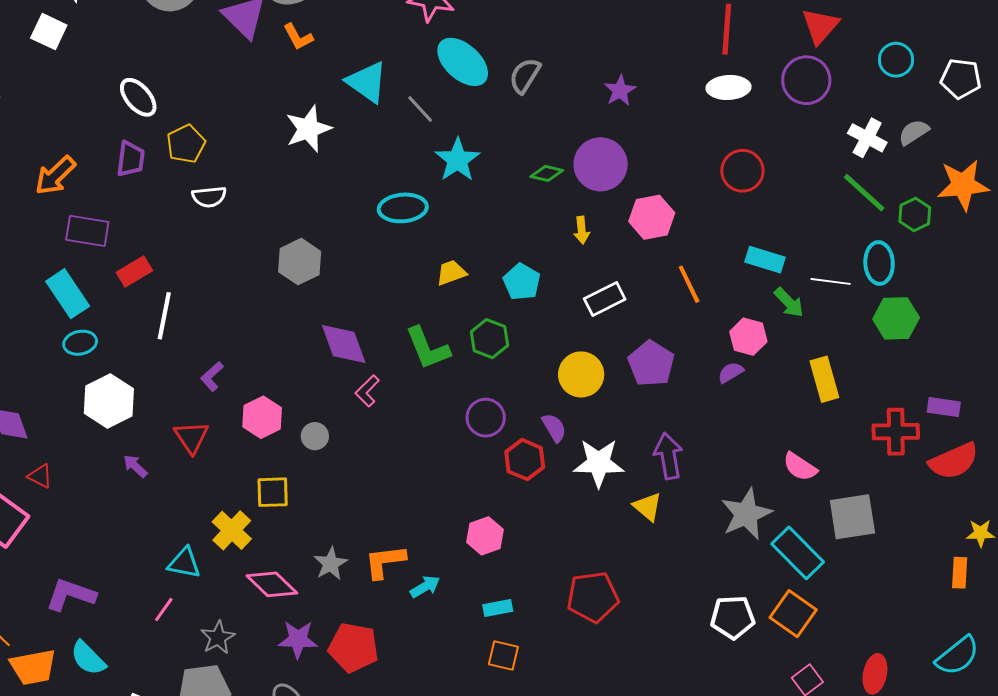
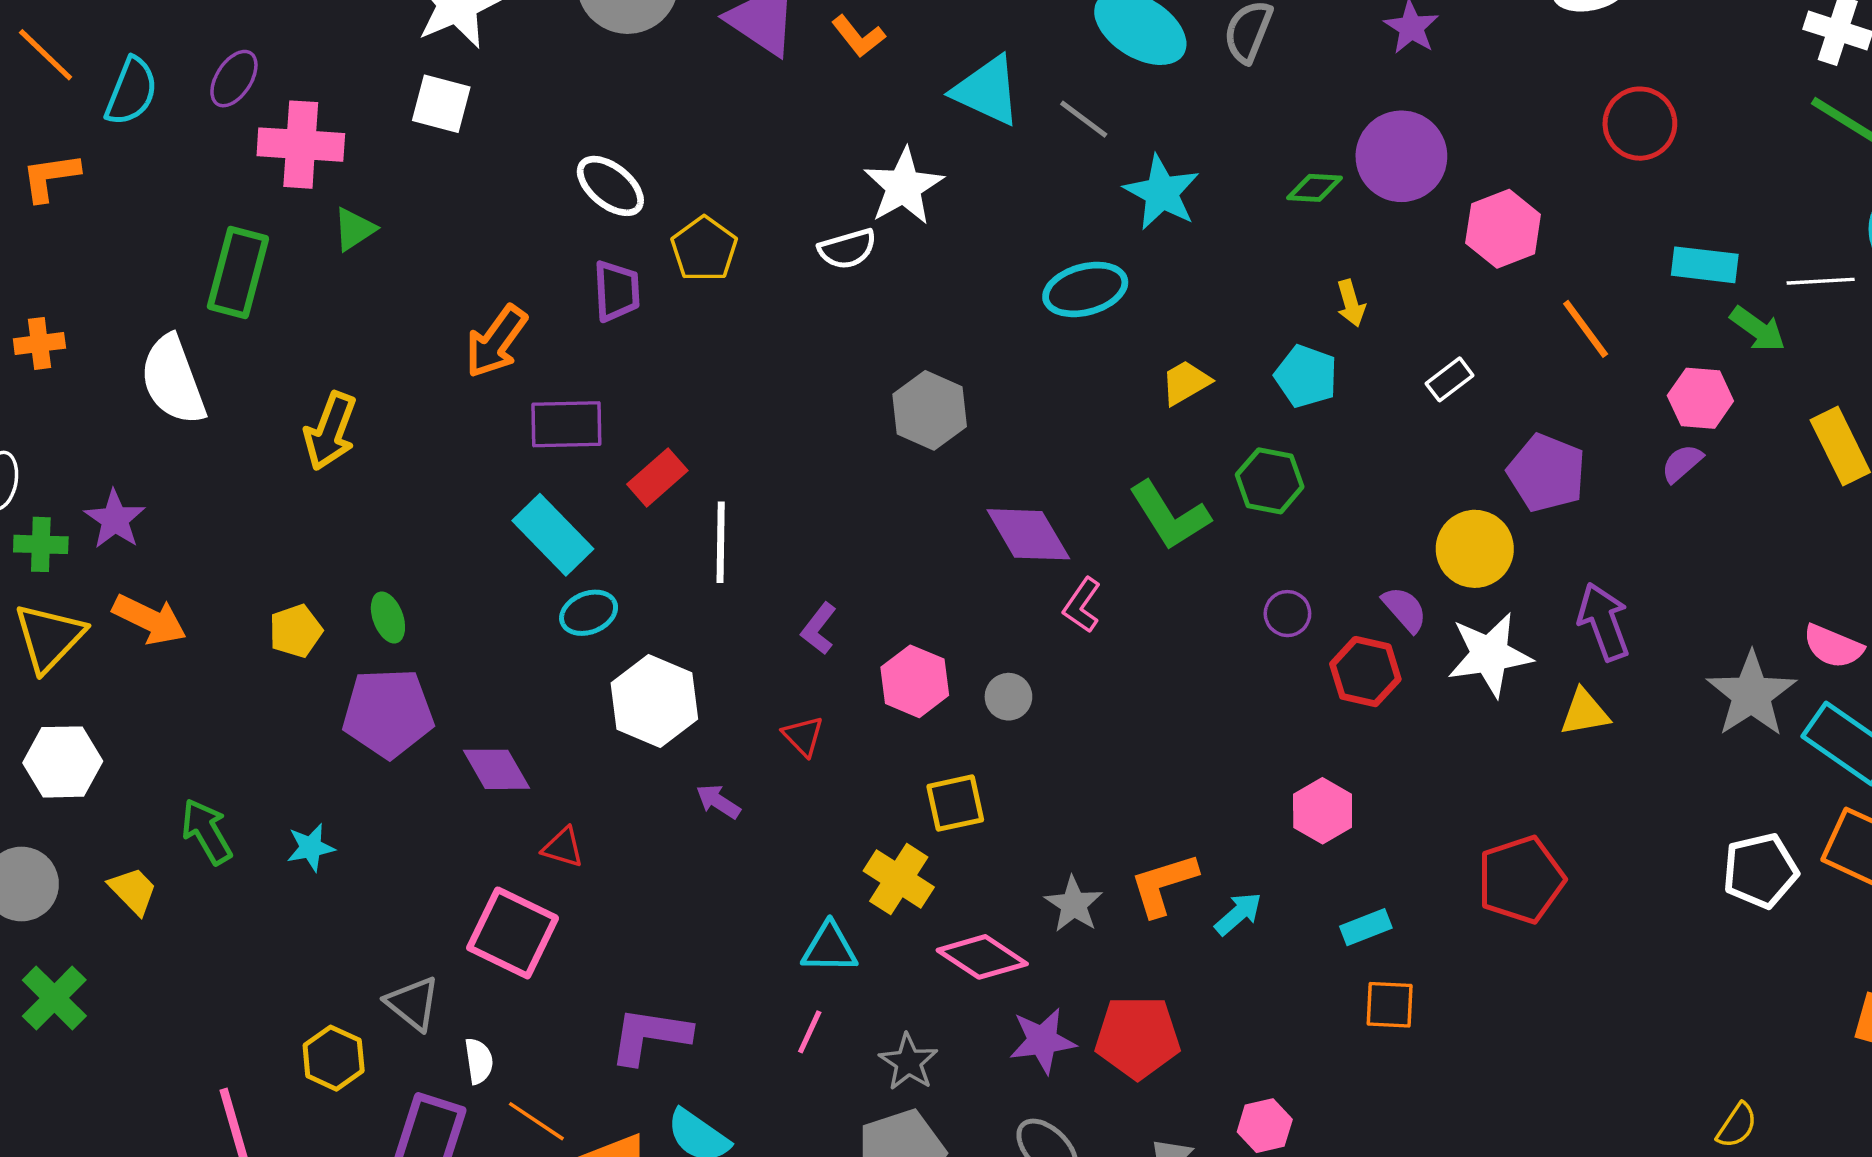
white semicircle: (209, 197) -> (847, 249), moved
yellow arrow: (582, 230) -> (1351, 303), moved
white rectangle: (605, 299) -> (1450, 379), size x0.7
yellow circle: (581, 374) -> (1475, 549), moved
purple circle: (486, 418) -> (1287, 614), size x0.7
red triangle: (191, 437) -> (803, 736), size x0.7
pink semicircle: (800, 467) -> (1833, 646), moved
yellow triangle: (648, 507) -> (1585, 712), turned -40

